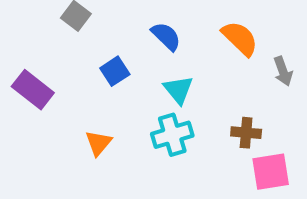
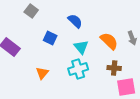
orange semicircle: (240, 38) -> (109, 41), moved
blue square: (115, 71) -> (50, 38), turned -32

